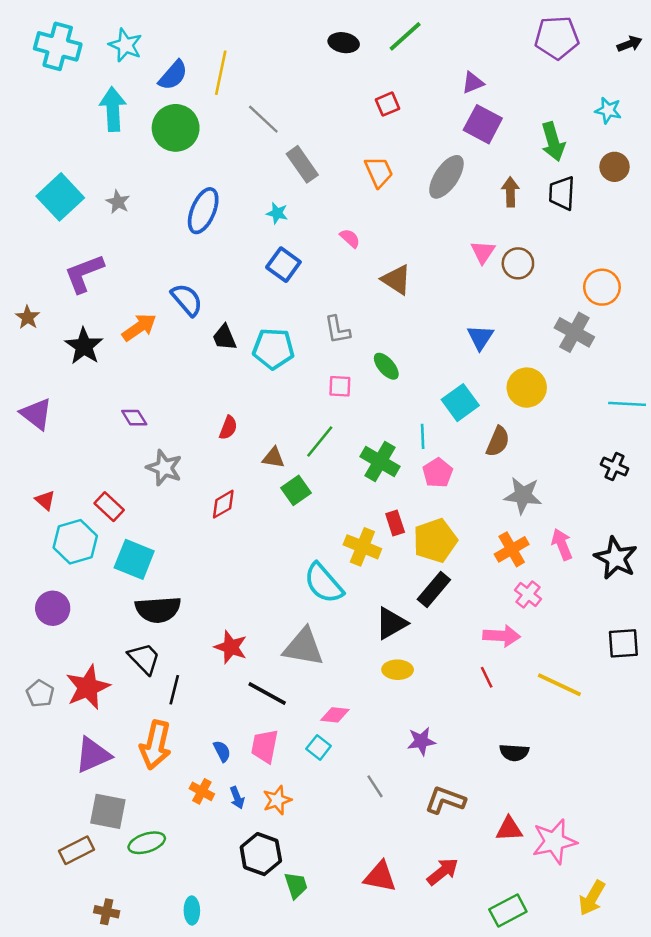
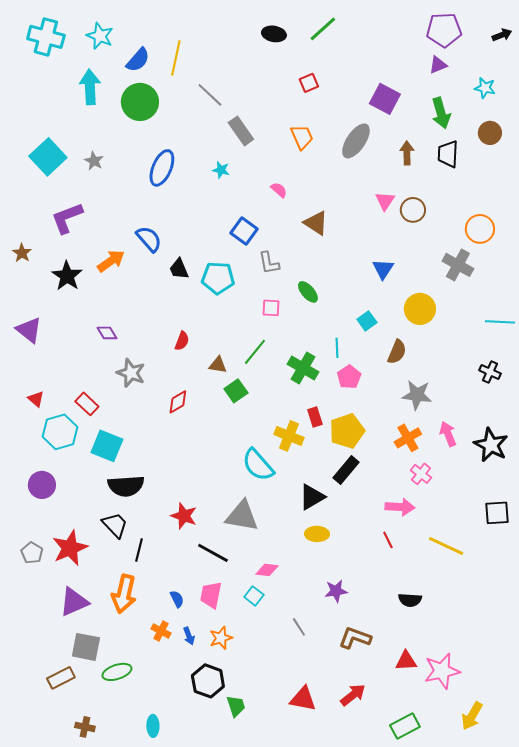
purple triangle: (473, 83) -> (438, 65), moved
blue square: (283, 265) -> (244, 231), moved
cyan square: (460, 403) -> (367, 321), size x0.7

